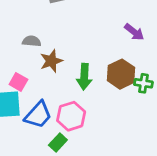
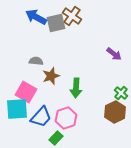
brown hexagon: (121, 74) -> (115, 112), moved
pink square: (18, 82) -> (26, 92), size x1.5
green cross: (143, 83) -> (121, 93), turned 32

